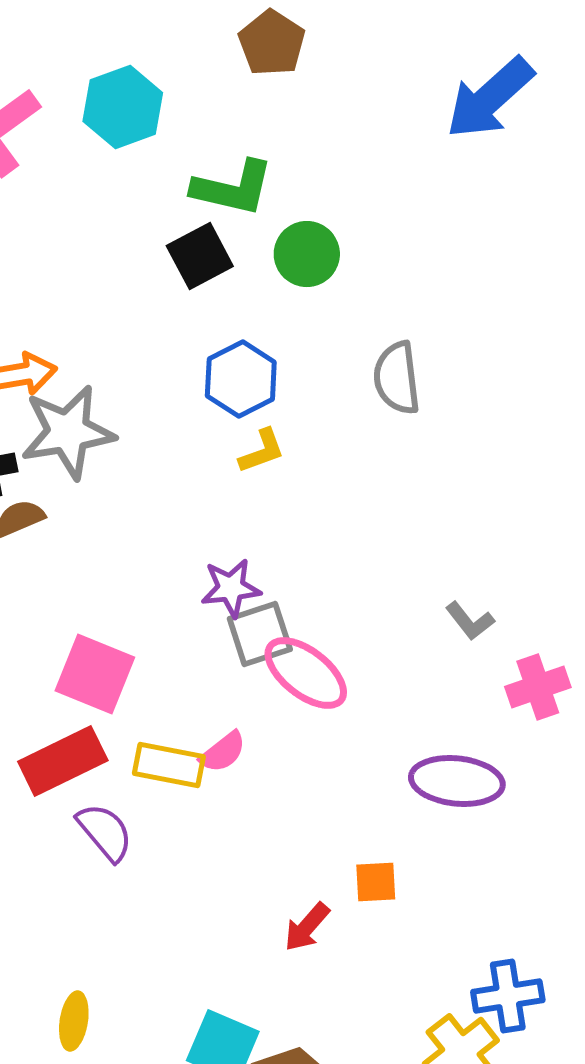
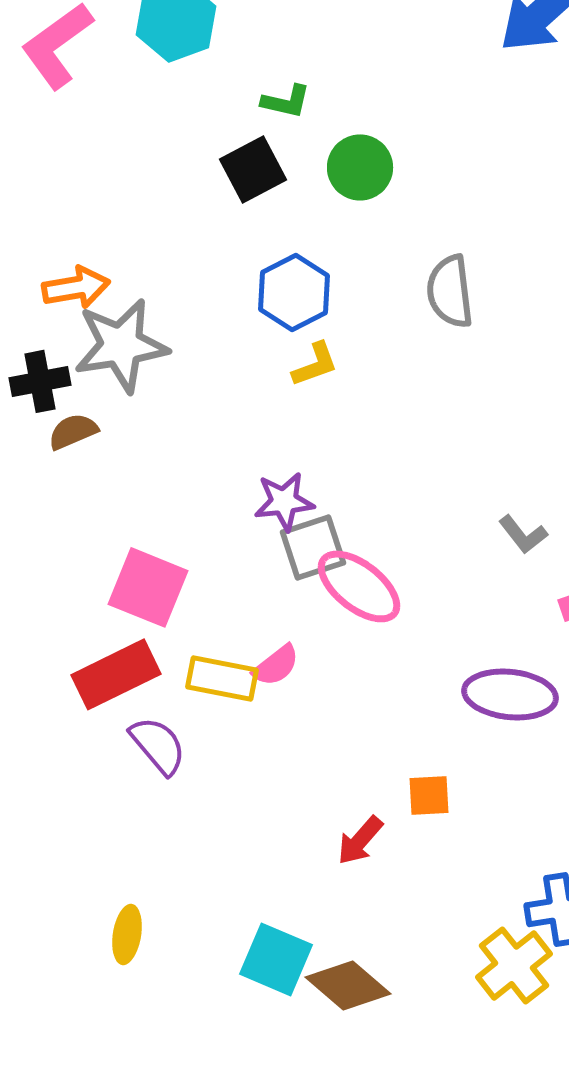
green L-shape: (233, 188) -> (286, 101), size x0.6

